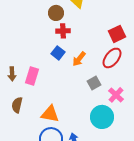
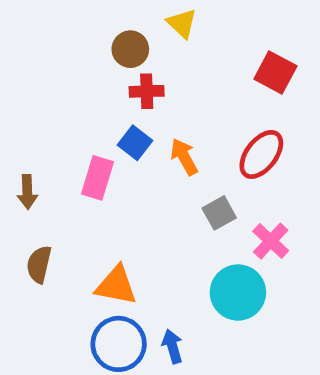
red square: (117, 34) -> (275, 73), moved, turned -36
orange arrow: (79, 59) -> (184, 157), turned 112
pink rectangle: (32, 76) -> (98, 178), moved

